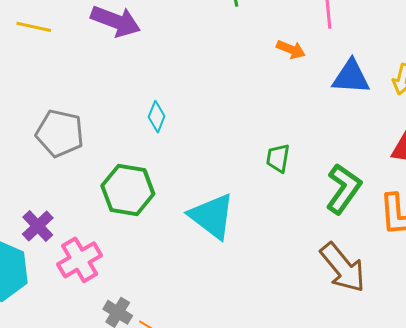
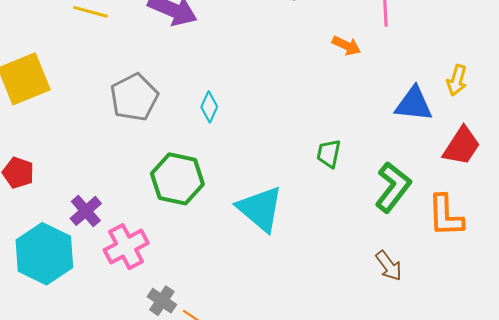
blue triangle: (351, 77) -> (414, 104), moved
gray pentagon: (60, 133) -> (134, 97), moved, turned 30
brown arrow: (343, 268) -> (389, 266), size x0.6

